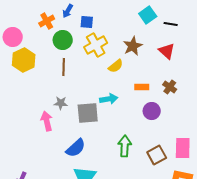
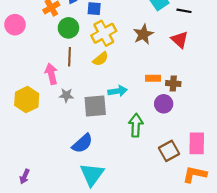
yellow hexagon: (24, 60) -> (27, 100), moved
yellow semicircle: (116, 66) -> (101, 59), moved
brown cross: (170, 87) -> (173, 83), moved, turned -32
pink arrow: (47, 121) -> (51, 74), moved
green arrow: (125, 146) -> (136, 125), moved

